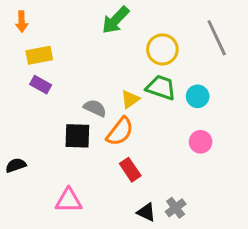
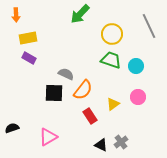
yellow triangle: (130, 99) -> (113, 104), moved
black semicircle: (16, 165) -> (12, 128), moved
pink triangle: (69, 200) -> (48, 137), turned -30

